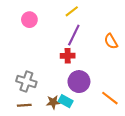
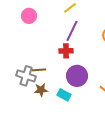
brown star: (53, 102) -> (41, 90), moved
brown line: (24, 105) -> (39, 70), moved

